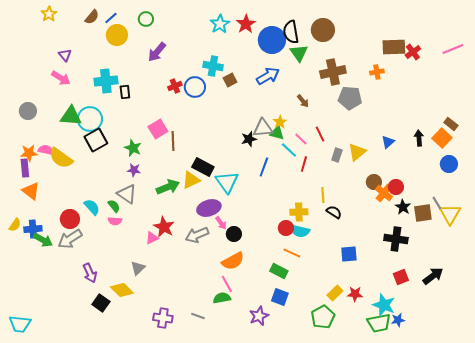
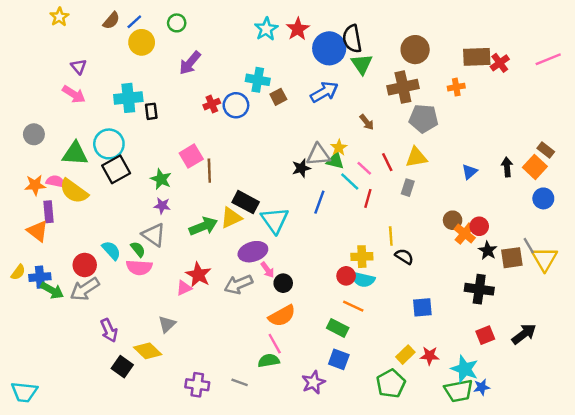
brown circle: (323, 30) -> (415, 50), moved
green triangle: (71, 116) -> (75, 154), moved
yellow triangle: (357, 152) -> (416, 157), moved, turned 30
purple rectangle: (25, 168) -> (48, 212), moved
pink semicircle: (115, 221) -> (139, 267), size x1.5

